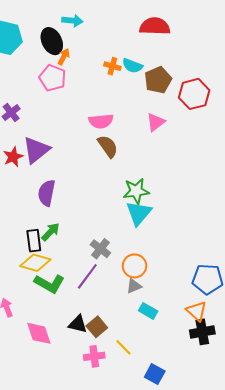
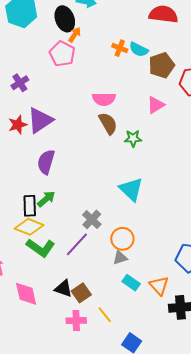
green star: (136, 191) -> (133, 138), moved, size x0.7
cyan triangle: (139, 213) -> (131, 189), turned -32
orange triangle: (197, 311) -> (159, 286), moved

